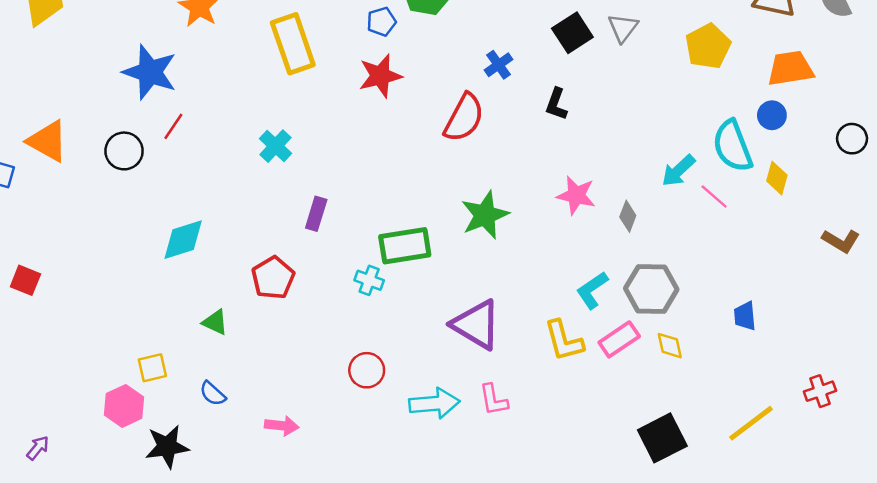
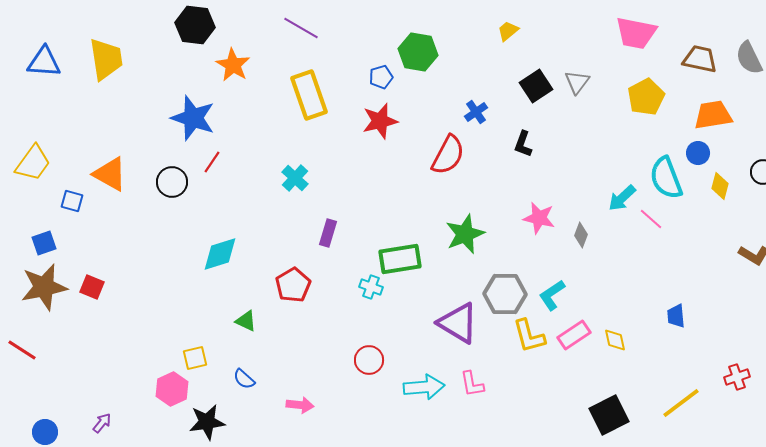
yellow diamond: (777, 178) -> (720, 186), moved
gray hexagon: (651, 289) -> (505, 294), moved

